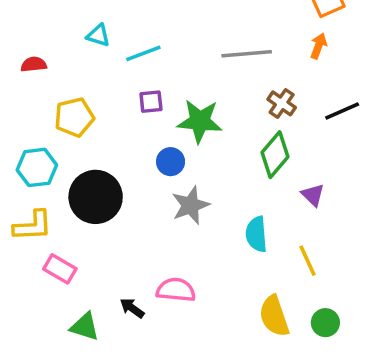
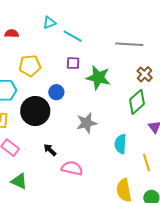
cyan triangle: (98, 35) -> (49, 23), turned -48
cyan line: (143, 53) -> (73, 36), turned 42
blue circle: (171, 162) -> (56, 92), moved
black arrow: (132, 308) -> (50, 150), moved

